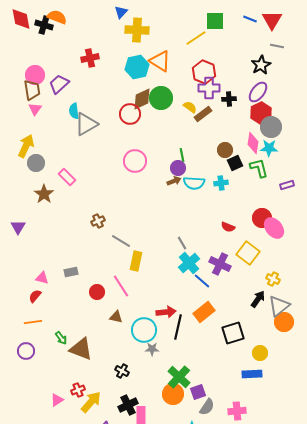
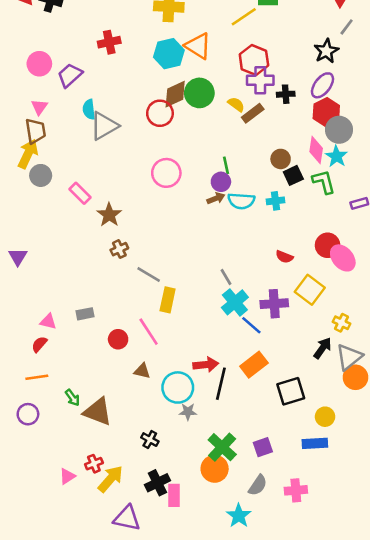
gray line: (277, 46) -> (347, 27), turned -64
brown trapezoid: (32, 90) -> (36, 131), moved
cyan star: (269, 148) -> (336, 156), turned 30
brown star: (44, 194) -> (109, 215), moved
purple cross: (220, 264) -> (274, 304), turned -30
purple square: (198, 392) -> (263, 447), moved

